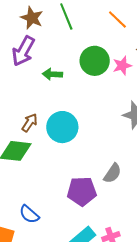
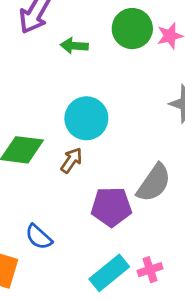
brown arrow: (30, 123) -> (71, 160), moved
gray semicircle: (113, 173) -> (154, 183), size x1.4

